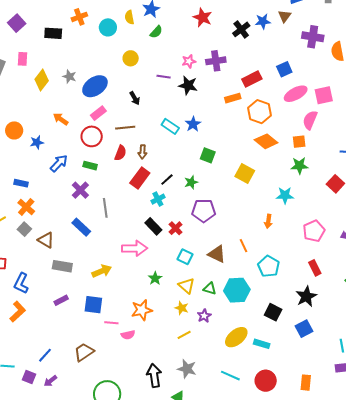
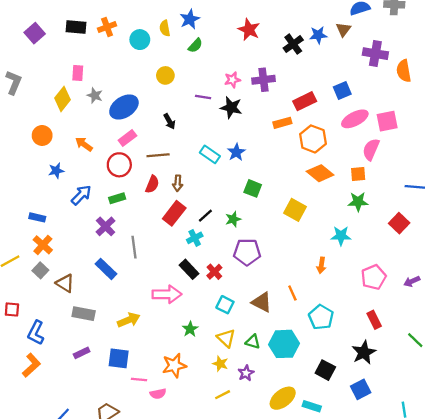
black rectangle: (53, 33) -> (76, 27), moved
pink rectangle: (22, 59) -> (78, 73), moved
orange circle: (14, 130) -> (42, 135), moved
green rectangle: (90, 166) -> (117, 198), turned -32

